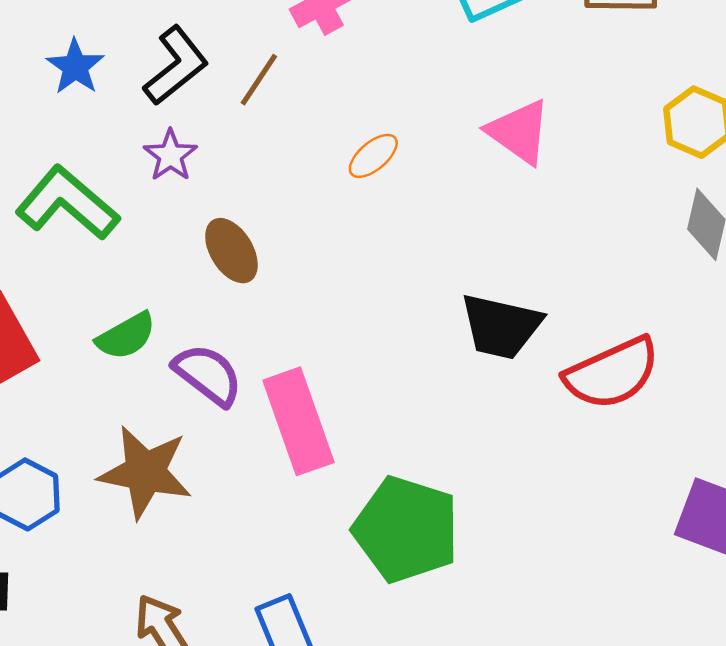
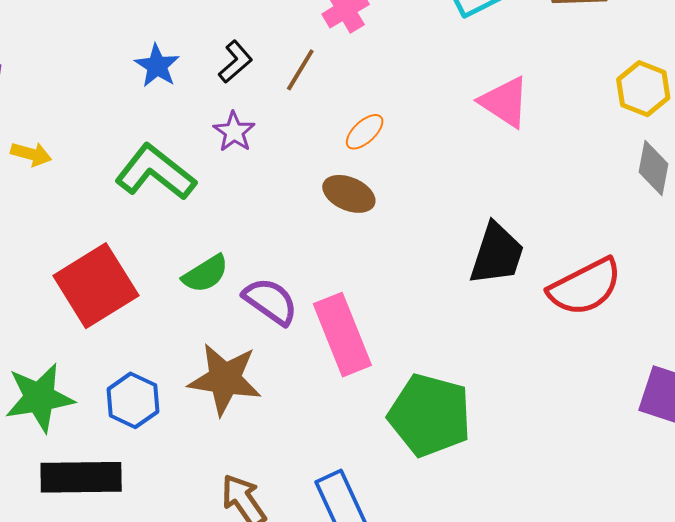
black L-shape: (176, 66) -> (235, 62), size x0.7
orange ellipse: (373, 156) -> (365, 132), moved
brown ellipse: (231, 251) -> (349, 194), moved, turned -33
black trapezoid: (501, 326) -> (497, 254), turned -82

